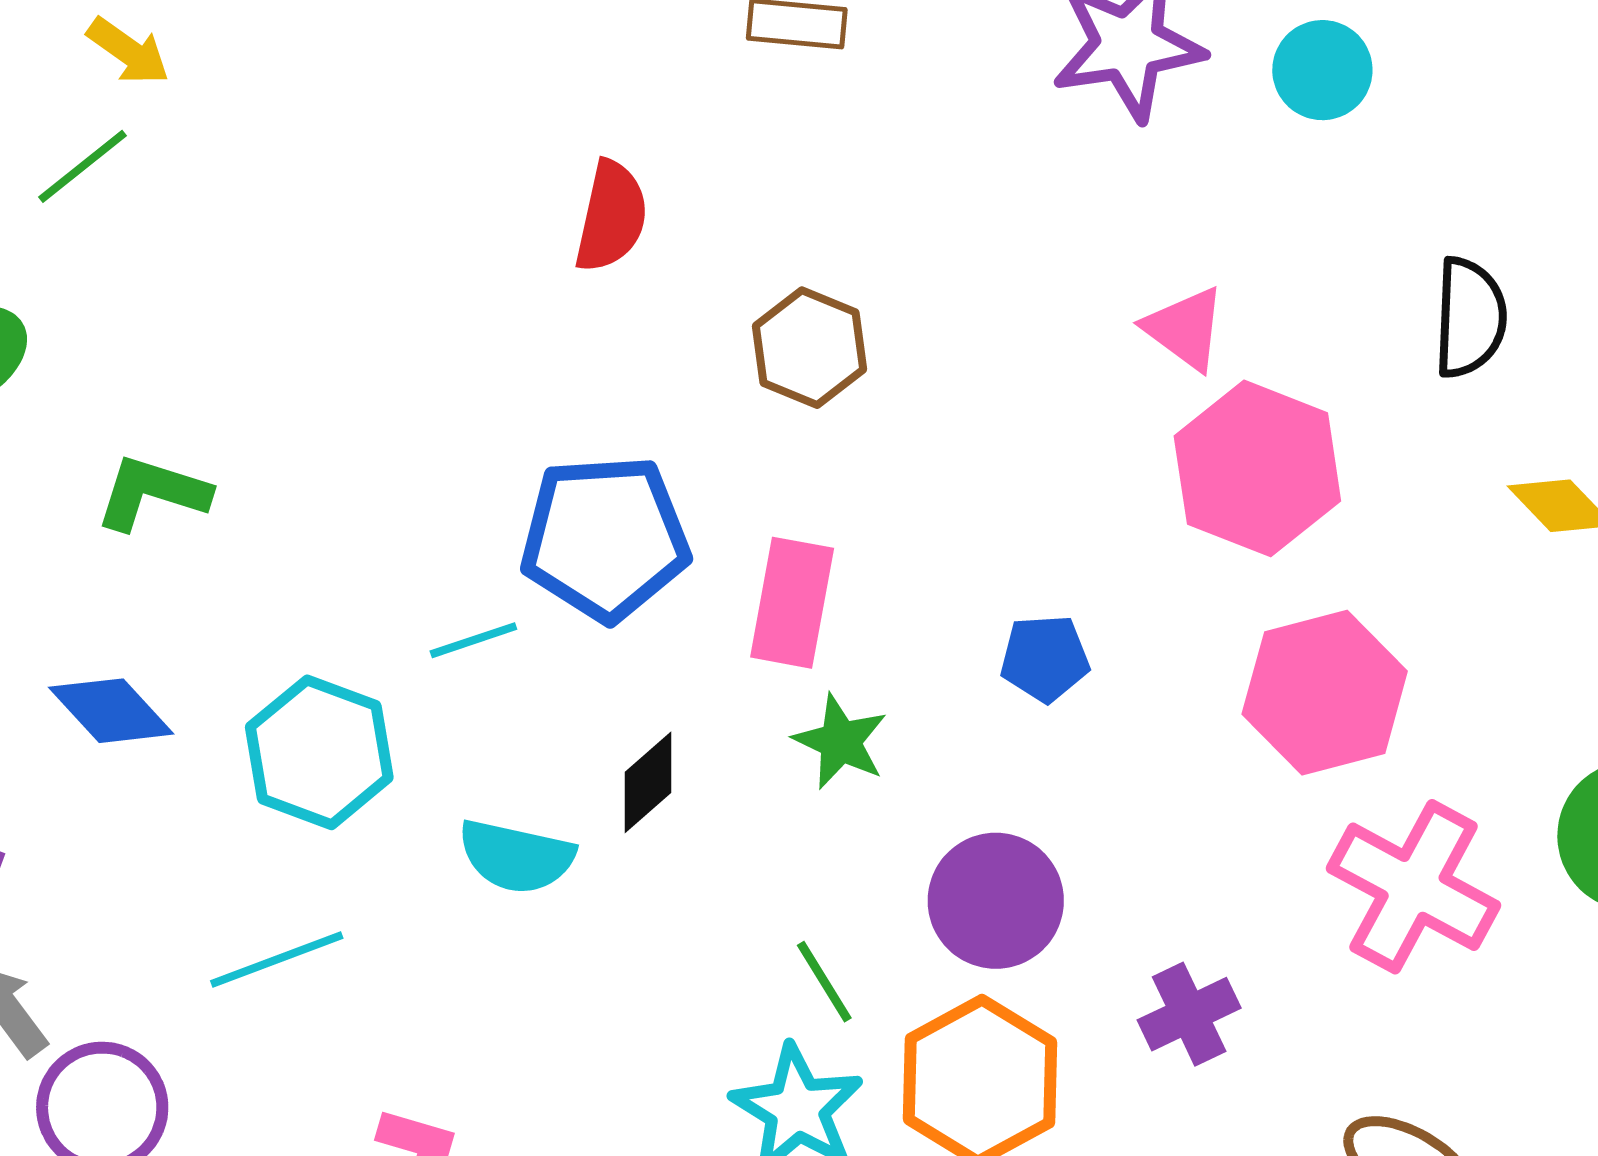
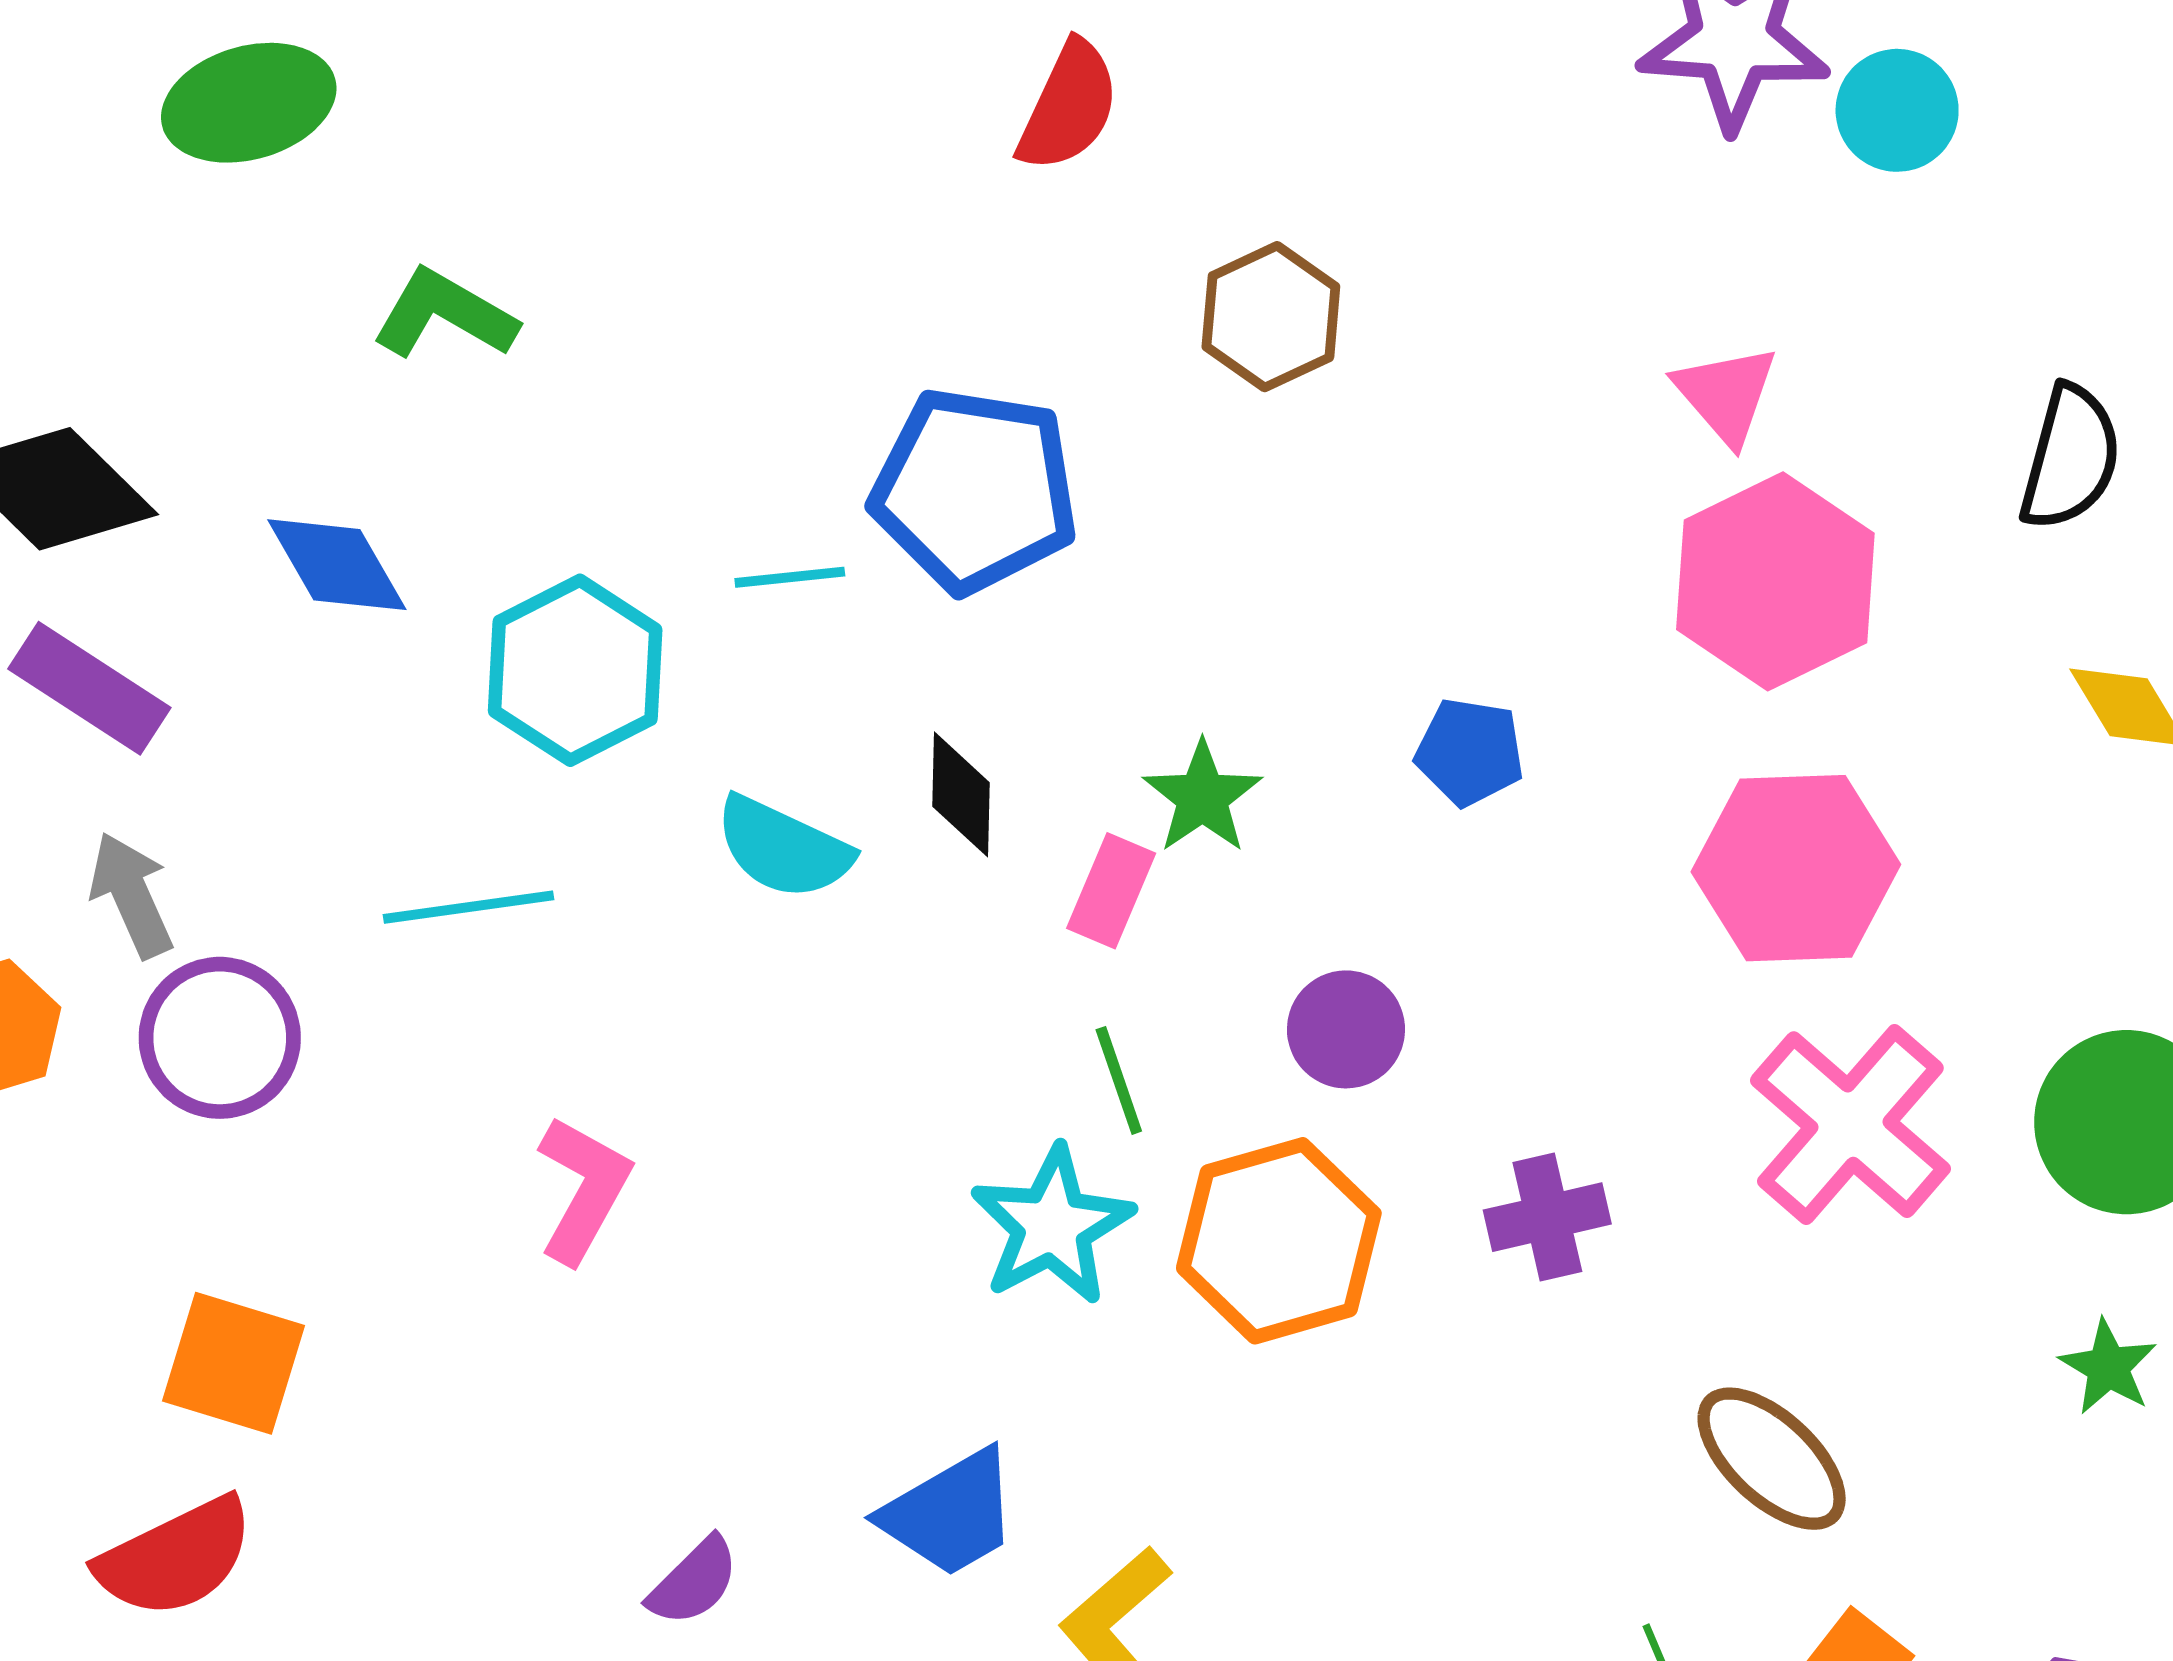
cyan circle: (1322, 70) -> (1897, 110), moved
pink rectangle: (792, 603) -> (1111, 891), moved, size x0.7
black diamond: (648, 782) -> (961, 794), turned -60
purple circle: (996, 901) -> (1346, 1029), size x0.7

